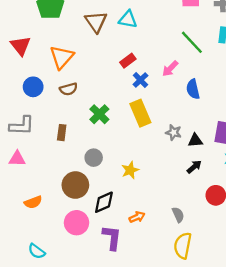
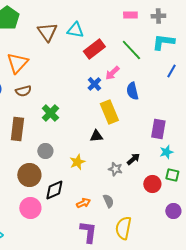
red rectangle: (128, 61) -> (94, 49), moved, size x1.5
blue cross: (140, 80) -> (94, 84), moved
yellow rectangle: (140, 113) -> (109, 112), moved
brown rectangle: (62, 133) -> (17, 129), size x1.6
gray star: (174, 133) -> (115, 169), moved
black triangle: (195, 140) -> (96, 136), moved
gray semicircle: (178, 215) -> (108, 201), moved
purple L-shape: (112, 238) -> (88, 232), moved

